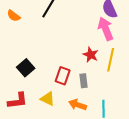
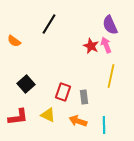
orange semicircle: (14, 16) -> (14, 41), moved
pink arrow: (106, 29) -> (106, 45), size x0.7
red star: (91, 55) -> (91, 46), moved

